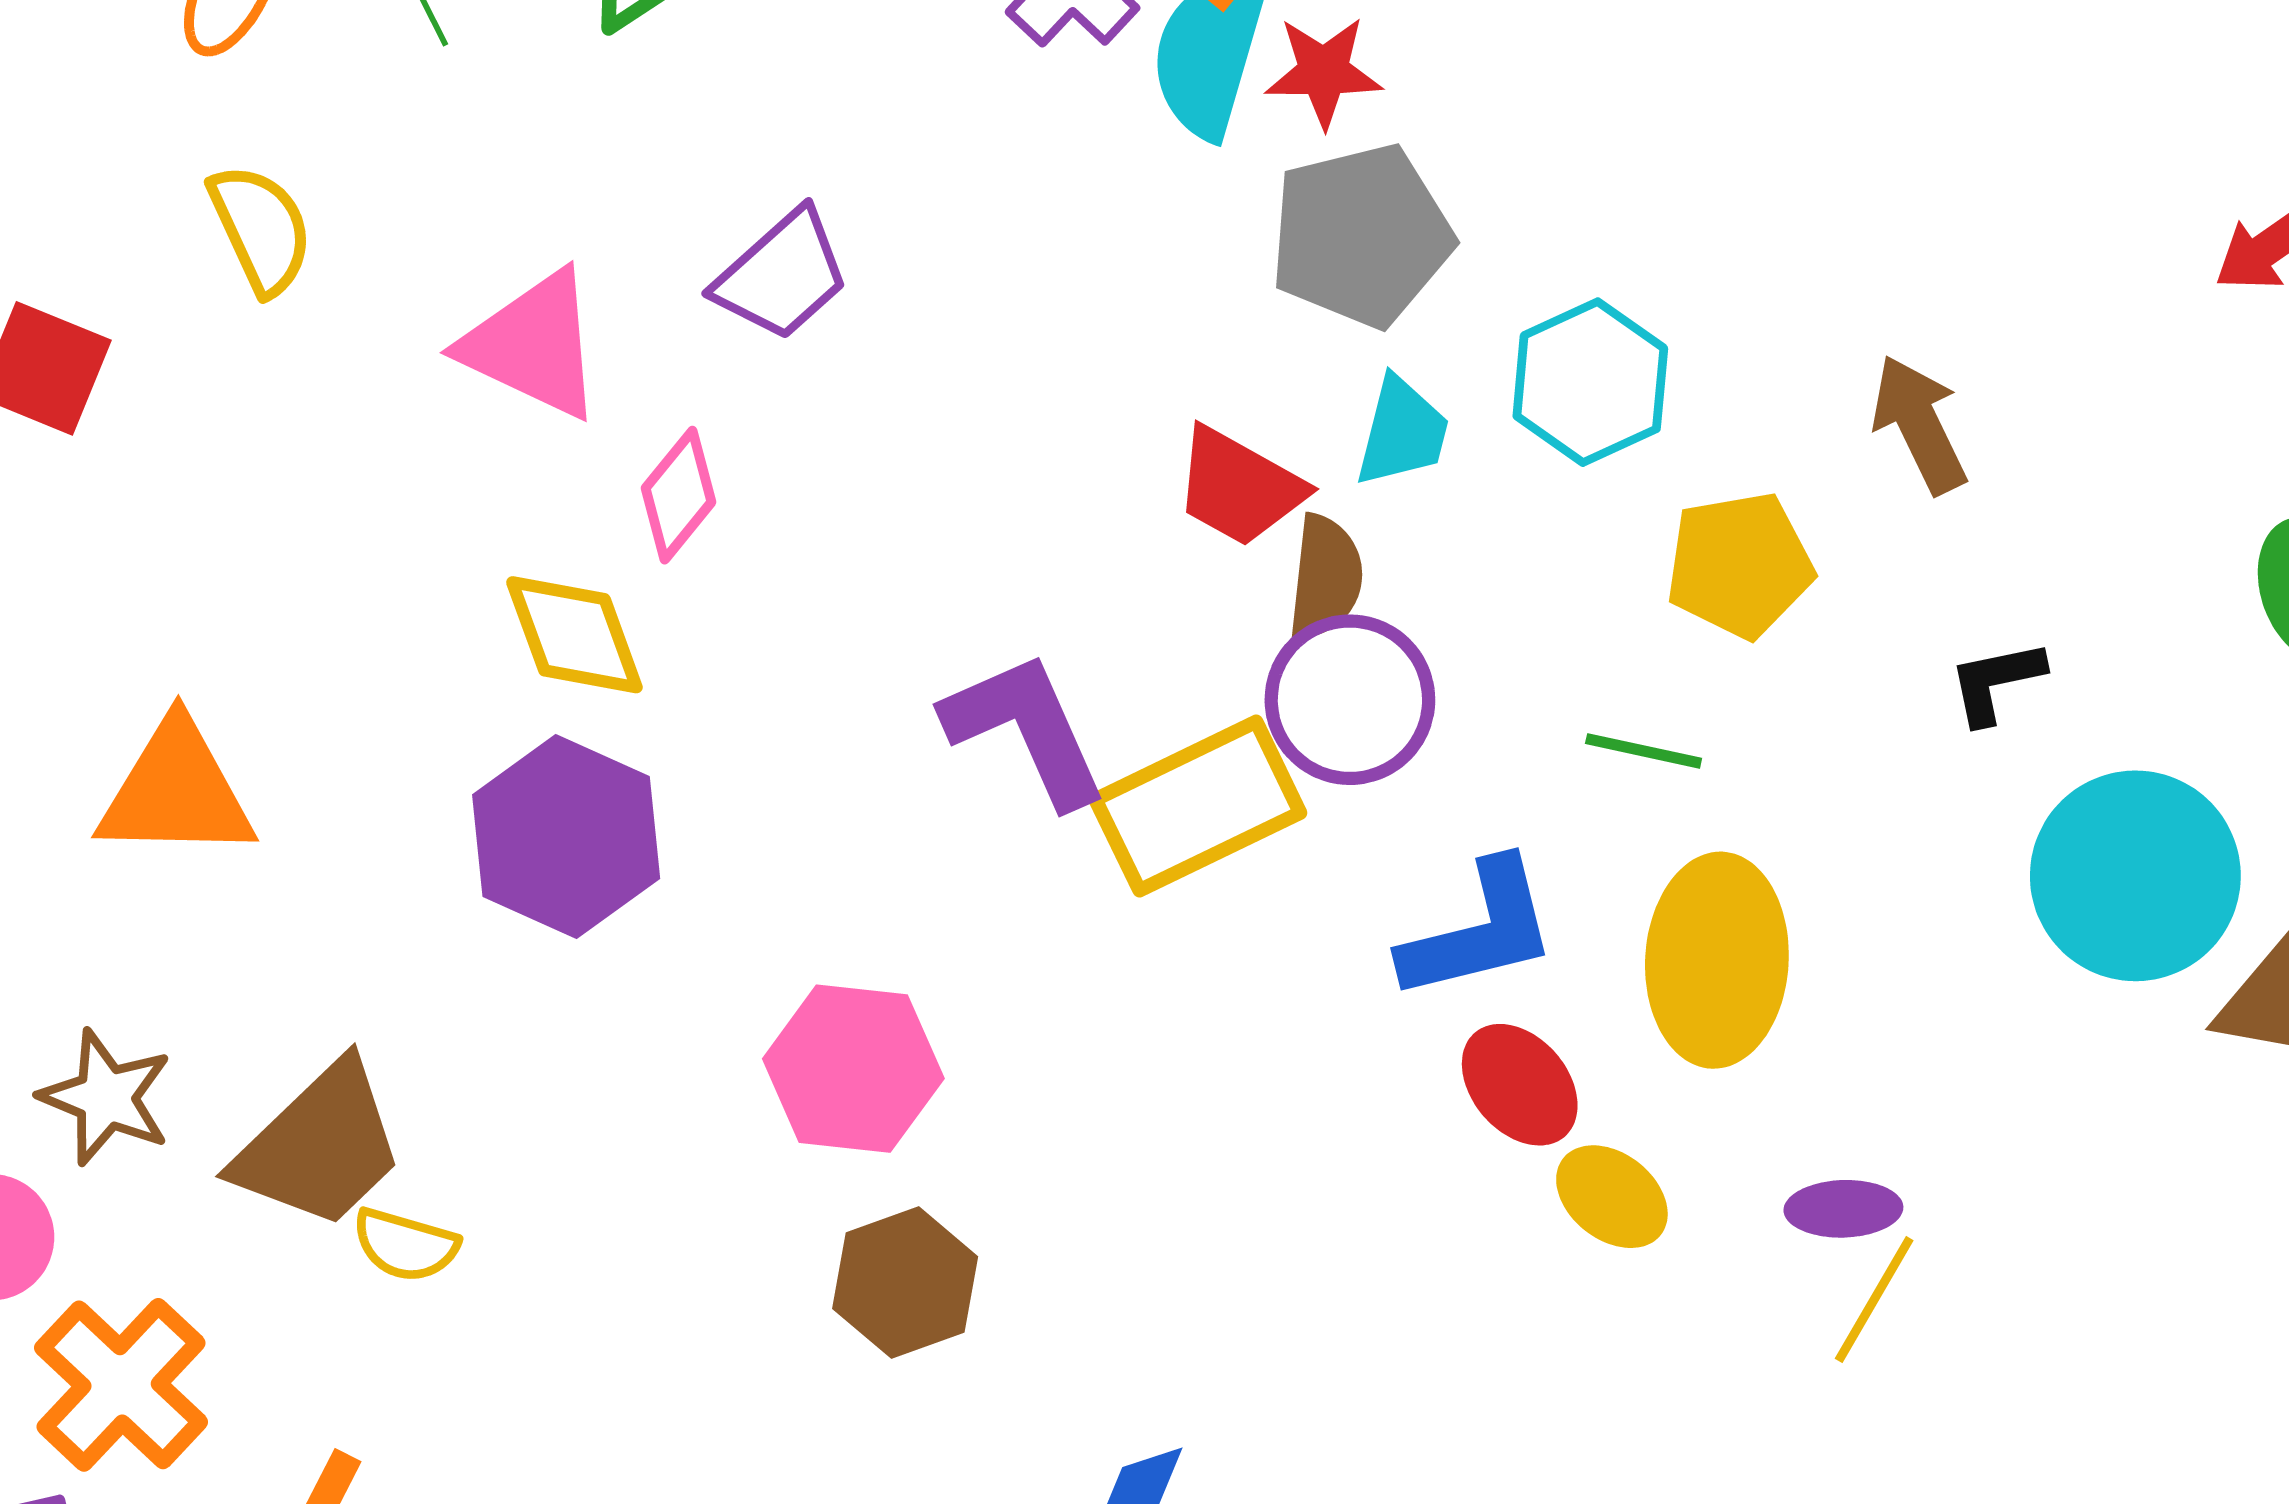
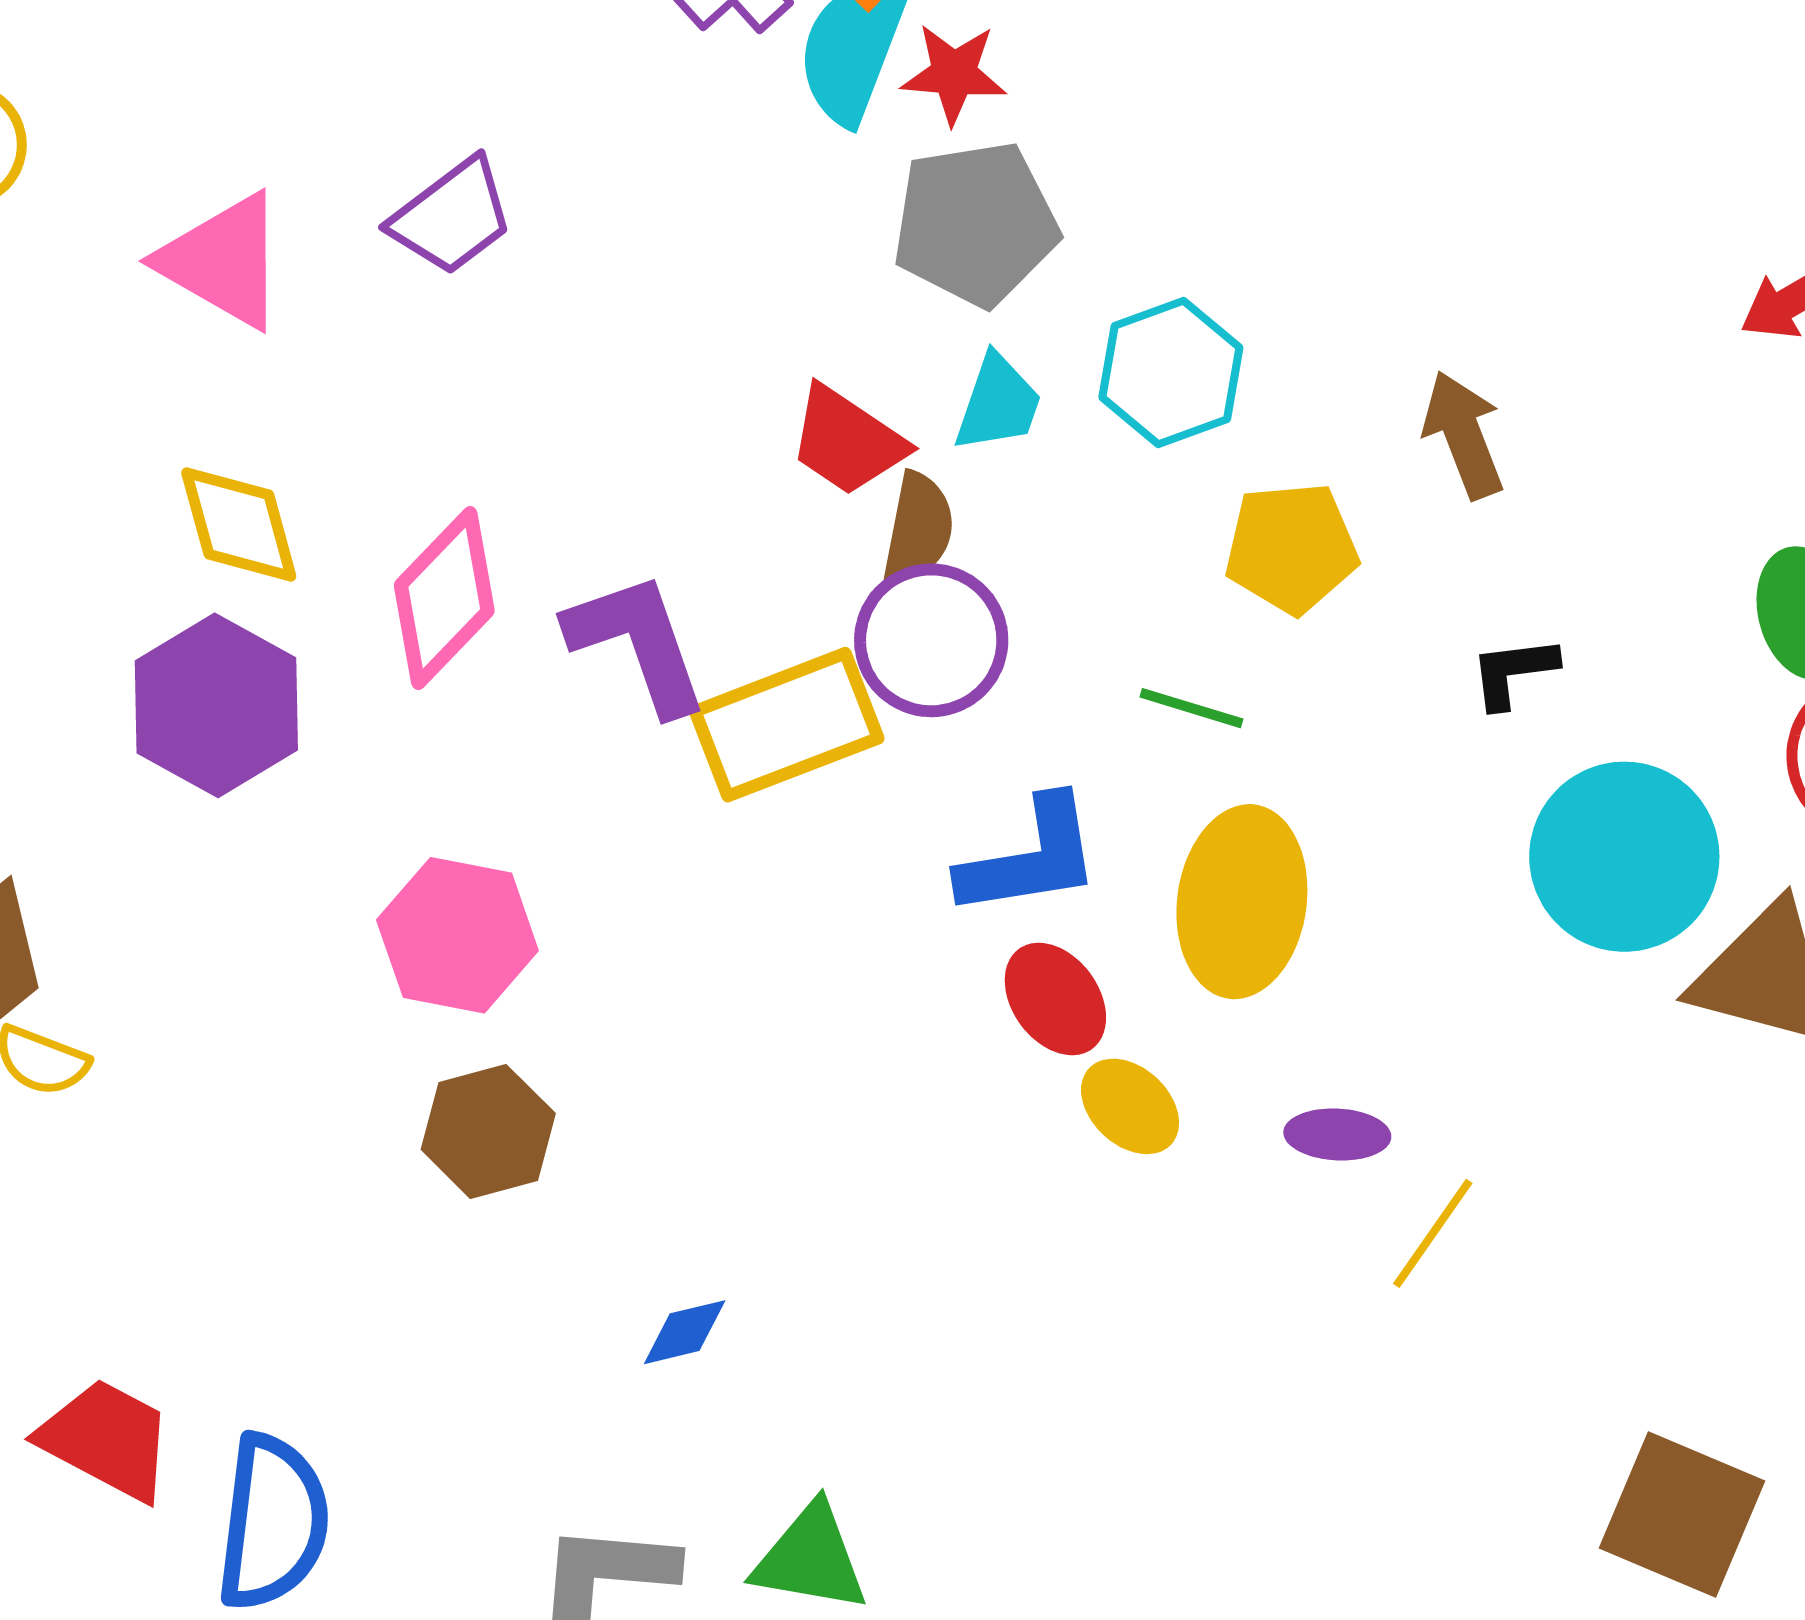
pink diamond: (678, 495) -> (444, 598), moved, size x1.5
yellow line: (1874, 1300) -> (1433, 1233), moved

